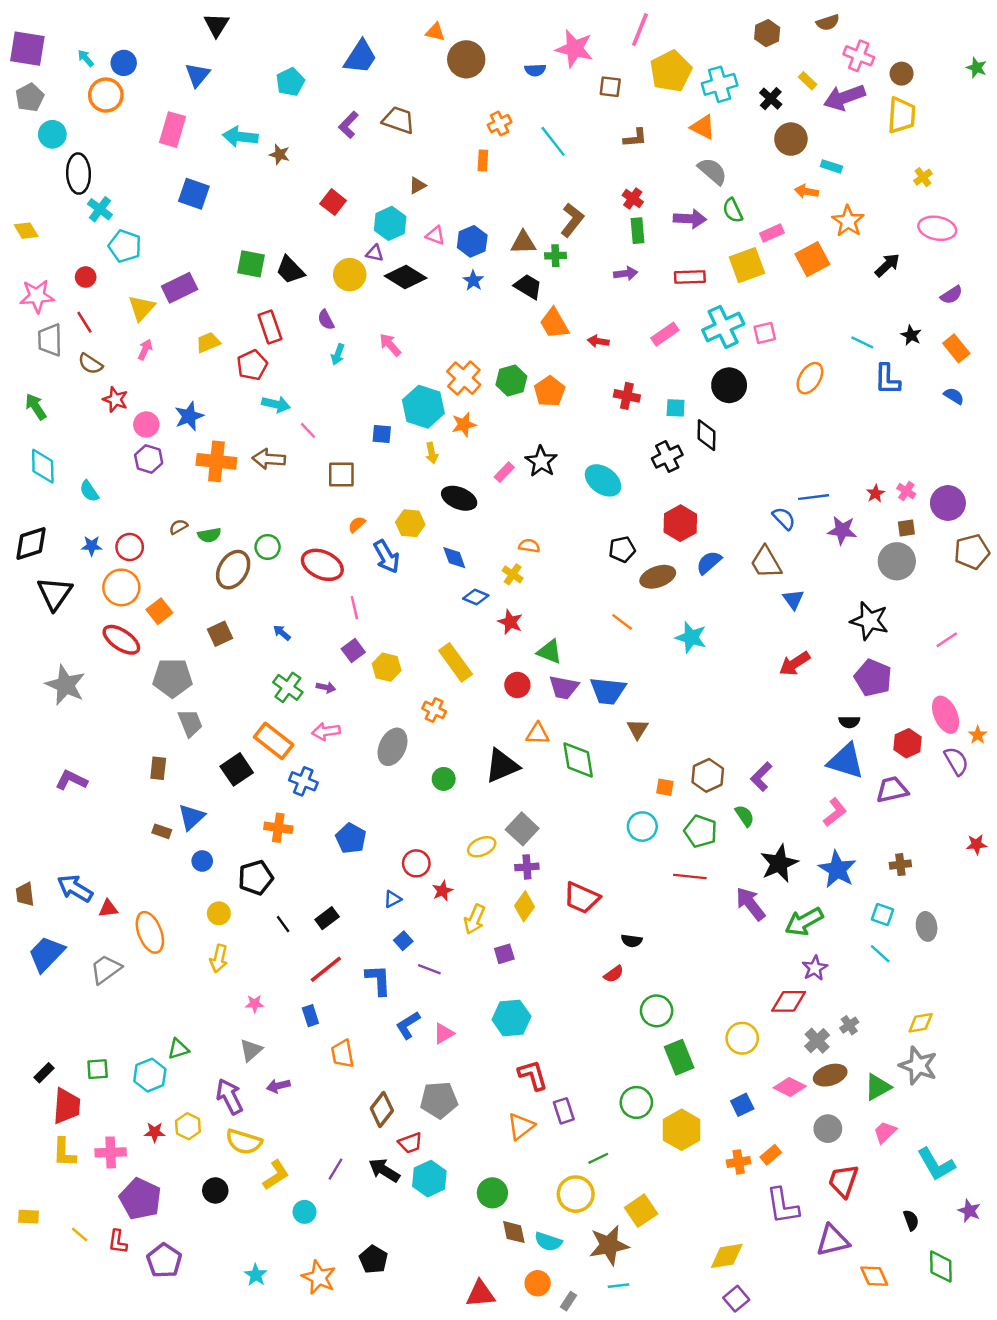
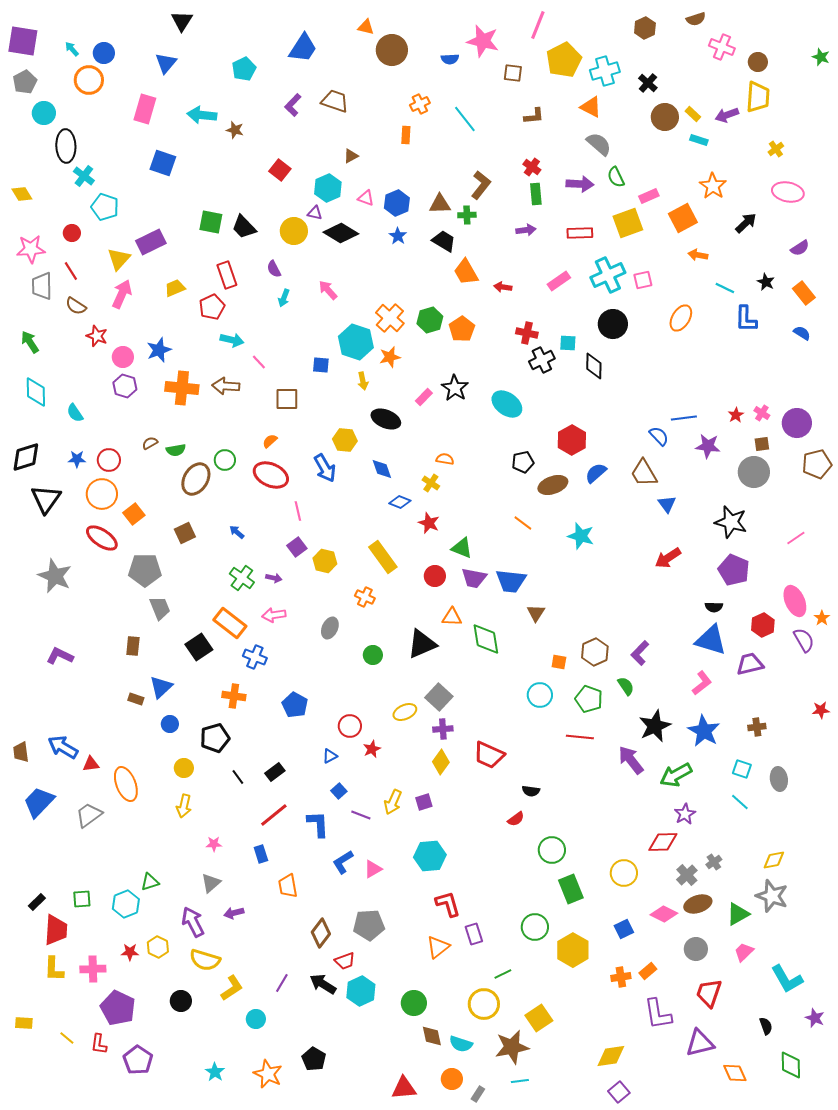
yellow rectangle: (808, 81) -> (693, 114), moved
purple arrow: (844, 97) -> (727, 115), moved, size x0.7
orange arrow: (806, 191) -> (698, 255), moved
pink arrow: (145, 350) -> (122, 294), size x1.6
black cross: (667, 457) -> (542, 360), moved
orange semicircle: (357, 524) -> (270, 441), moved
gray ellipse: (393, 747) -> (330, 628), size x0.7
yellow arrow: (475, 919) -> (393, 802), moved

